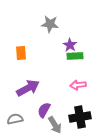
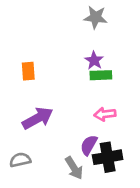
gray star: (50, 24) -> (95, 17), moved
purple semicircle: (44, 110) -> (89, 145), moved

